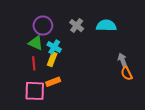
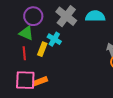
gray cross: (77, 26) -> (66, 16), size x1.5
cyan cross: (54, 47) -> (54, 39), moved
orange rectangle: (53, 82) -> (40, 81), moved

